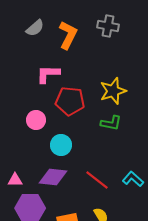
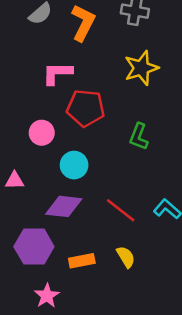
yellow star: (113, 91) -> (141, 68), moved
green L-shape: (111, 123) -> (139, 137), turned 100
pink triangle: (15, 180) -> (15, 181), moved

